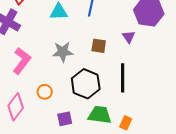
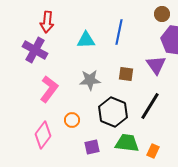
purple triangle: (129, 37) -> (156, 65), size x1.5
black line: (123, 78) -> (150, 106), turned 32

